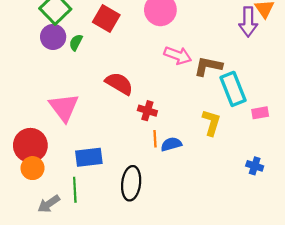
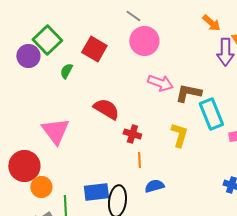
purple circle: (53, 37) -> (28, 56), moved
yellow L-shape: (211, 123) -> (179, 135), moved
blue semicircle: (171, 144) -> (154, 186), moved
blue rectangle: (89, 157) -> (96, 192), moved
orange circle: (33, 168) -> (41, 187), moved

